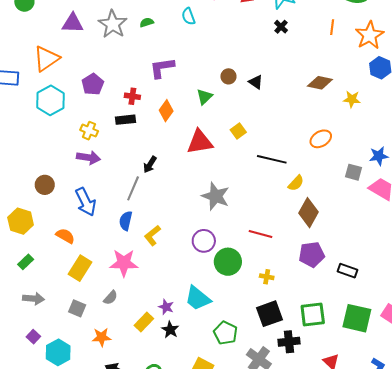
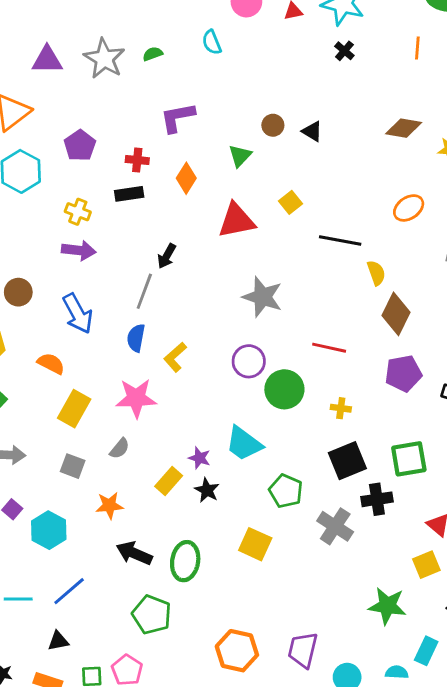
yellow semicircle: (296, 183) -> (376, 273), turned -60

